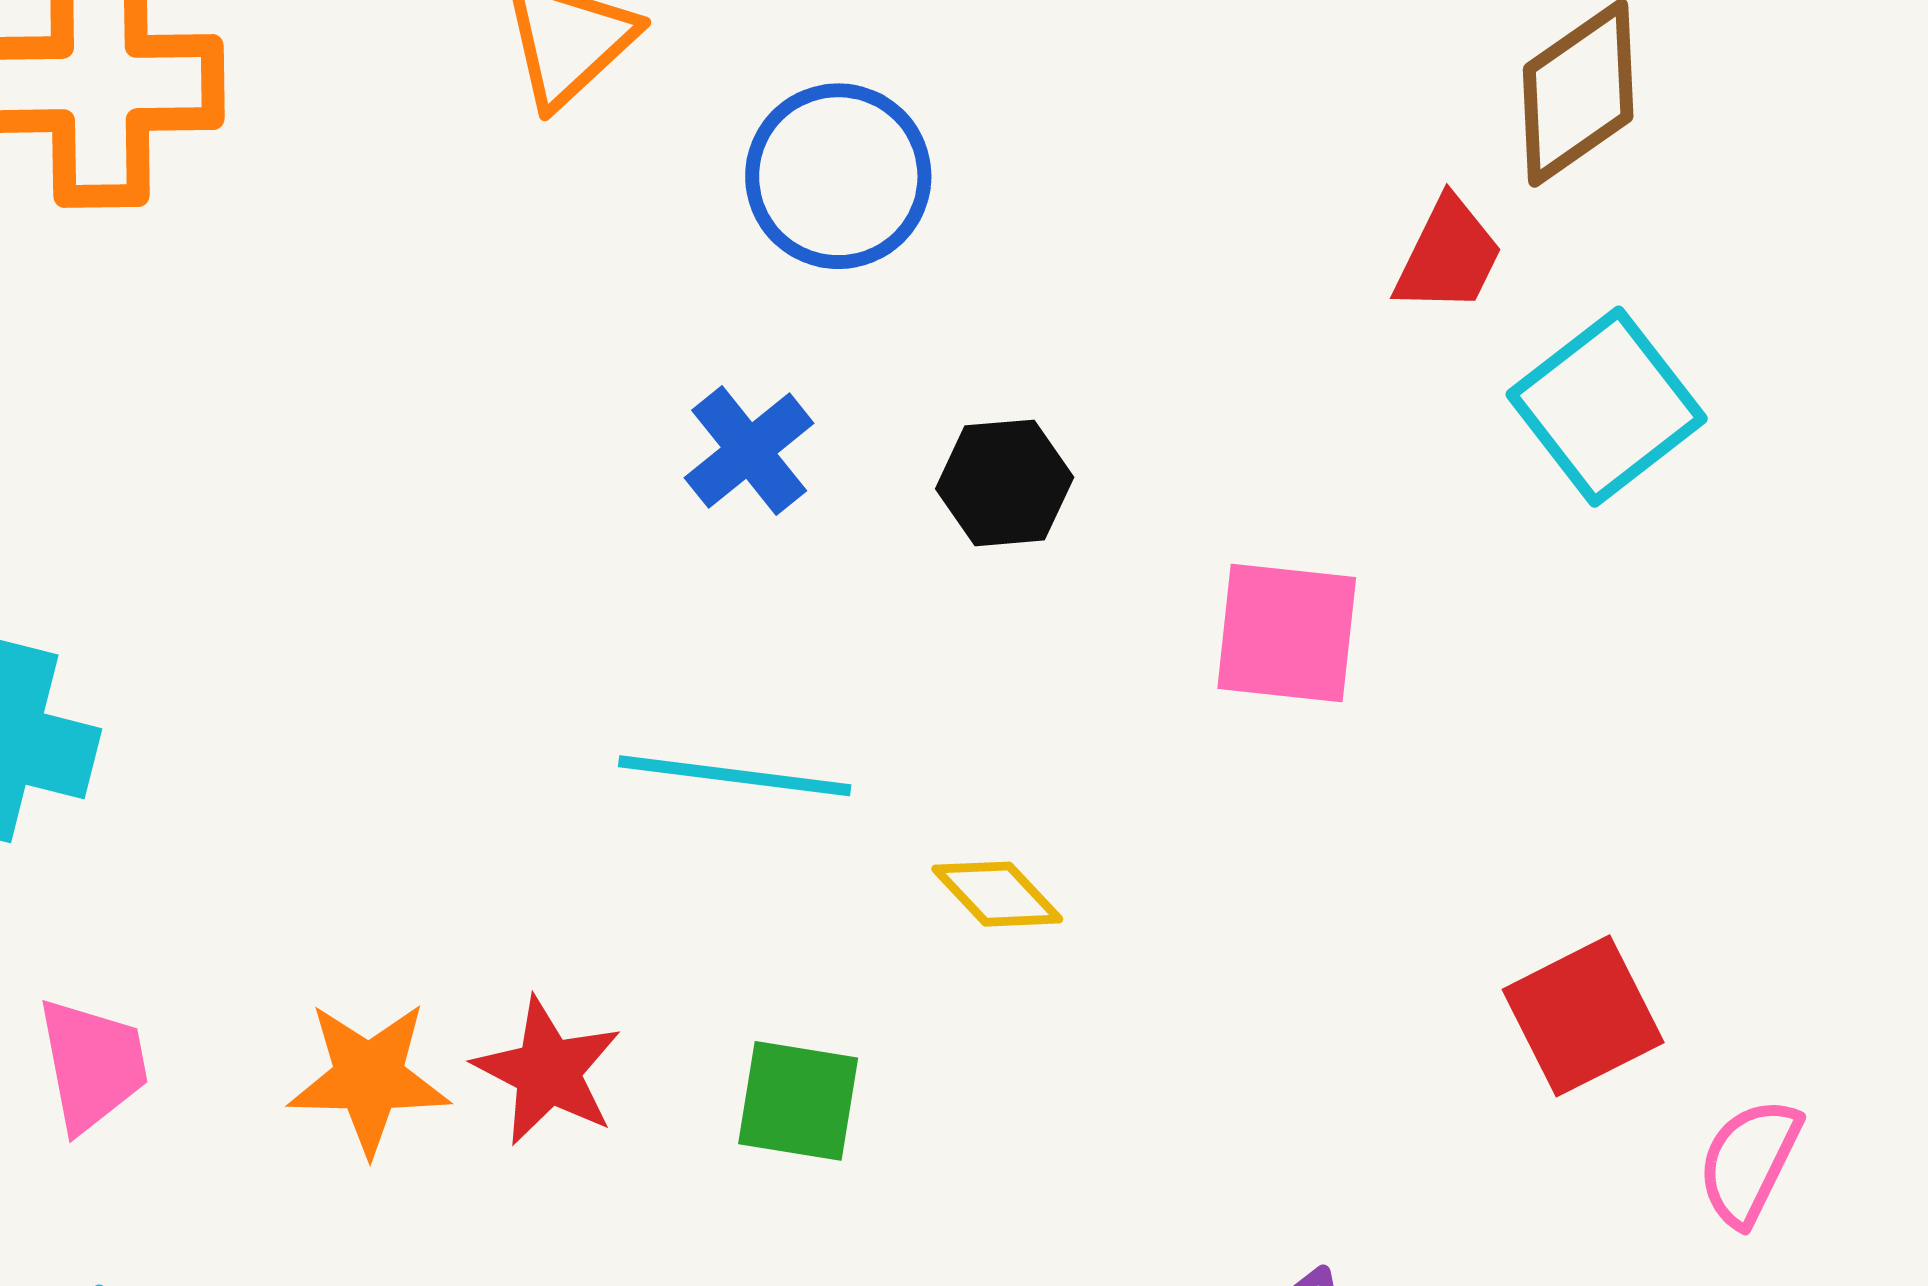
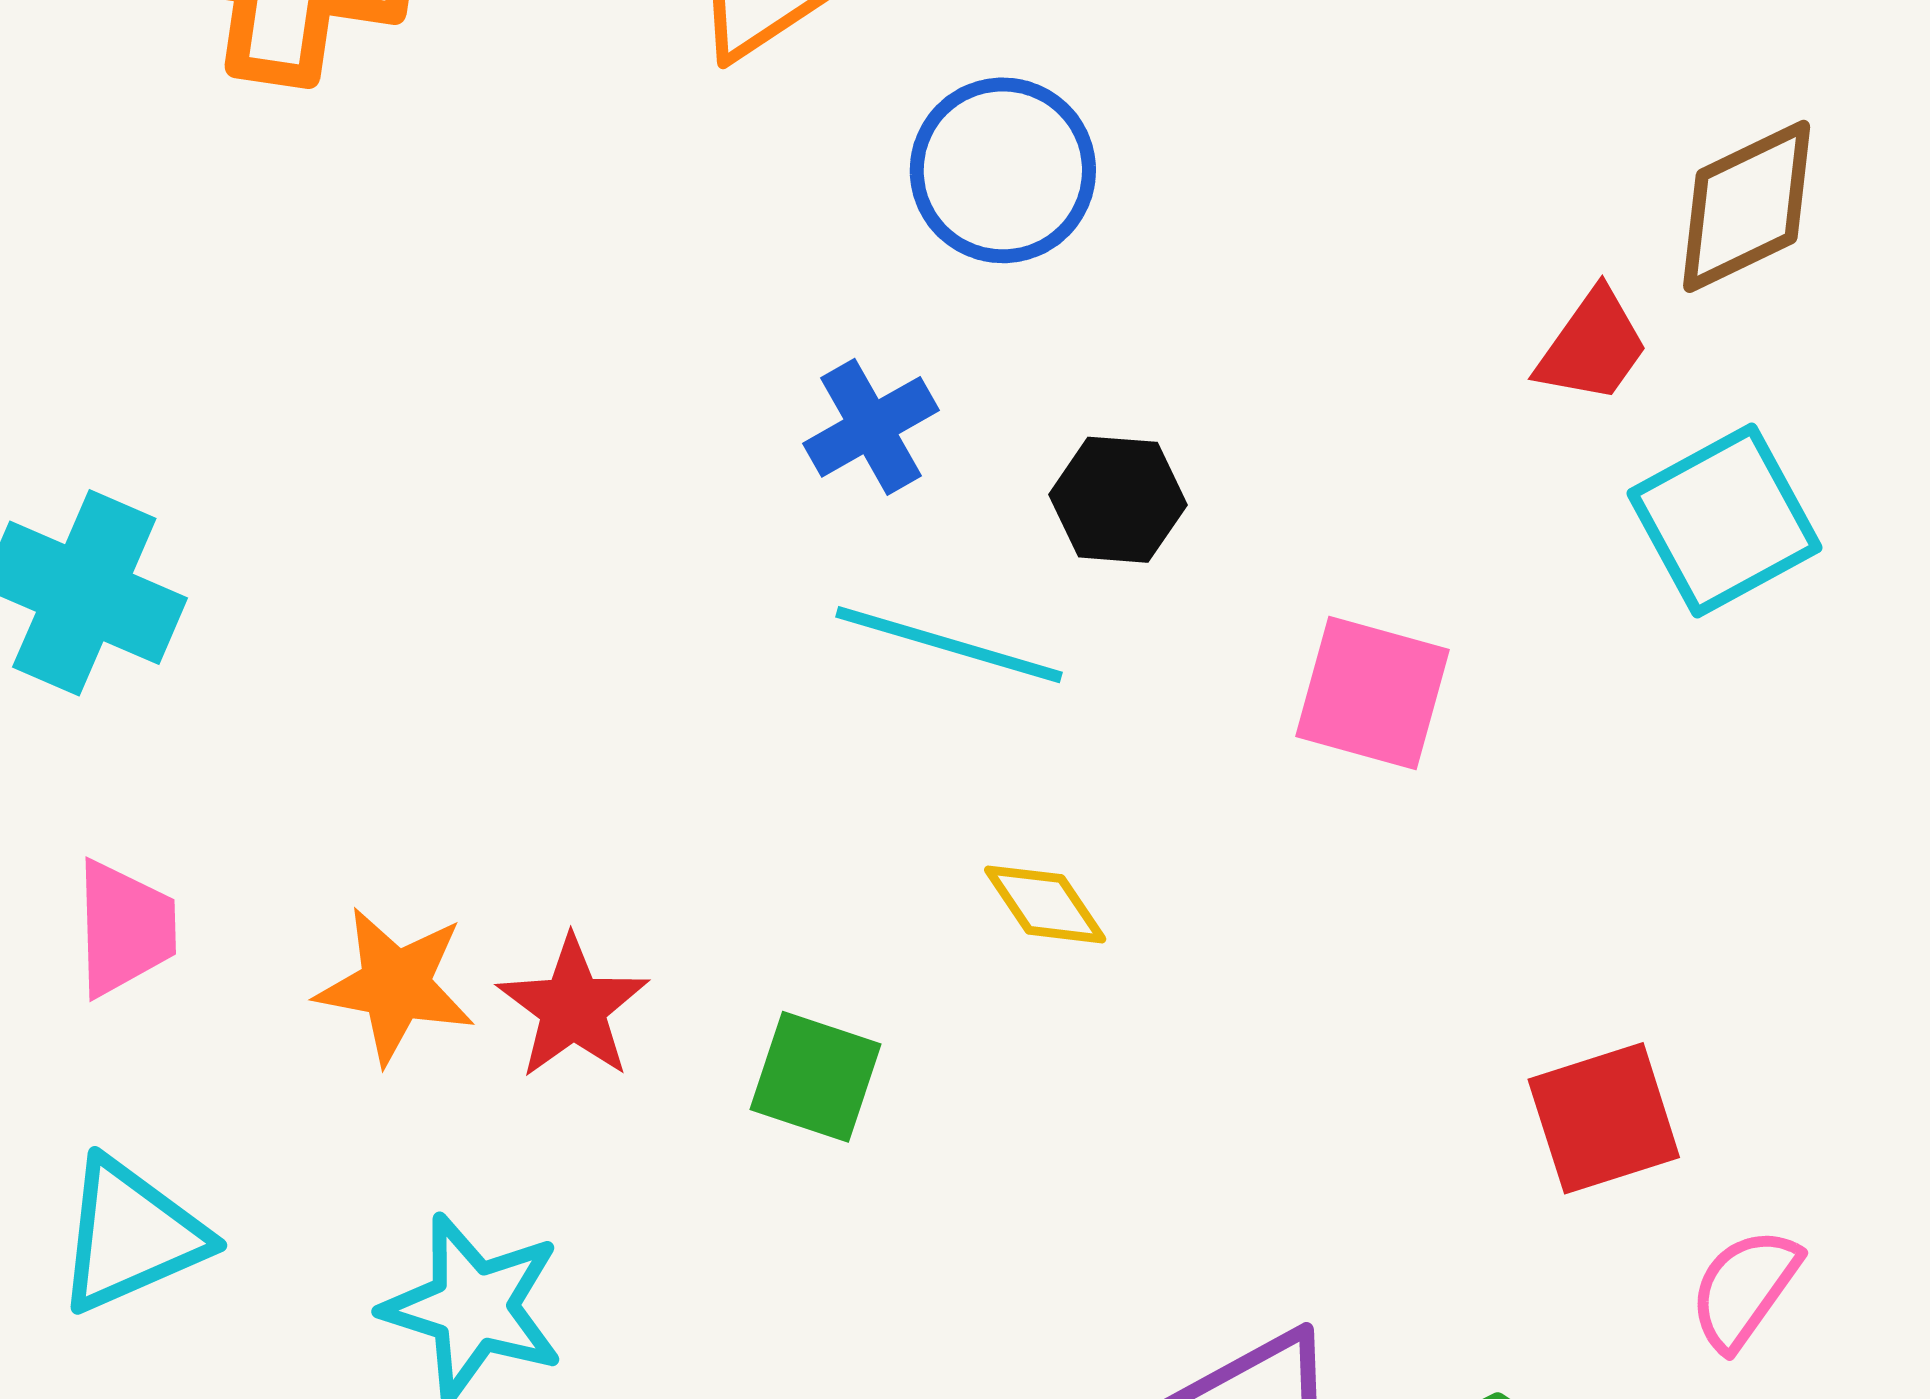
cyan line: (735, 776) -> (949, 645), moved

